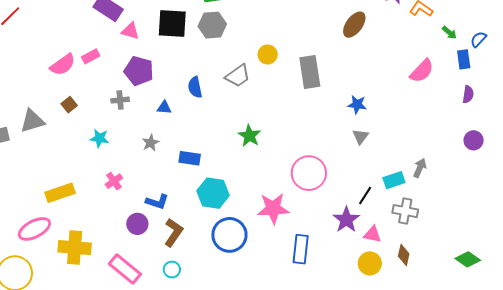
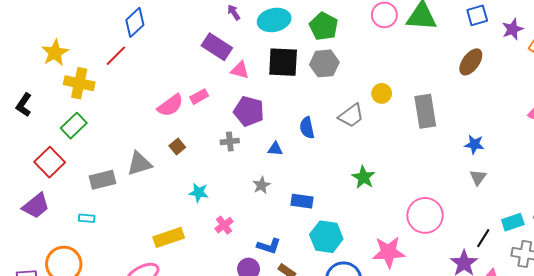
cyan star: (99, 138) -> (199, 193), moved

